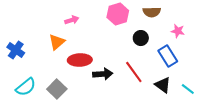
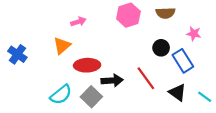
black circle: (141, 38) -> (161, 48), moved
cyan semicircle: (26, 87) -> (61, 95), moved
gray square: (57, 89) -> (91, 97), moved

